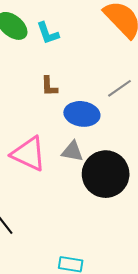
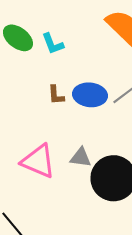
blue ellipse: (82, 114) -> (90, 95), moved

